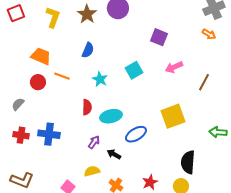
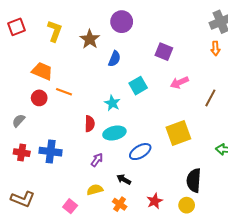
brown star: (87, 14) -> (90, 39), moved
orange arrow: (209, 34) -> (215, 48), turned 56
blue semicircle: (88, 50) -> (114, 59), moved
cyan star: (100, 79) -> (112, 103), moved
black arrow: (114, 154) -> (124, 179), moved

